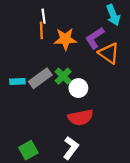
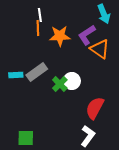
green cross: (63, 76) -> (60, 84), moved
red semicircle: (81, 117) -> (95, 108), moved, turned 130
white L-shape: (71, 148) -> (88, 136), moved
green square: (28, 150) -> (26, 138), turned 30

